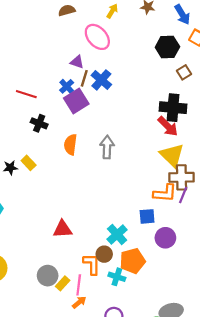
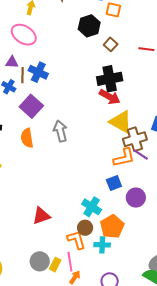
purple square: (76, 101) -> (31, 106), moved
purple line: (183, 195) -> (141, 155), turned -63

